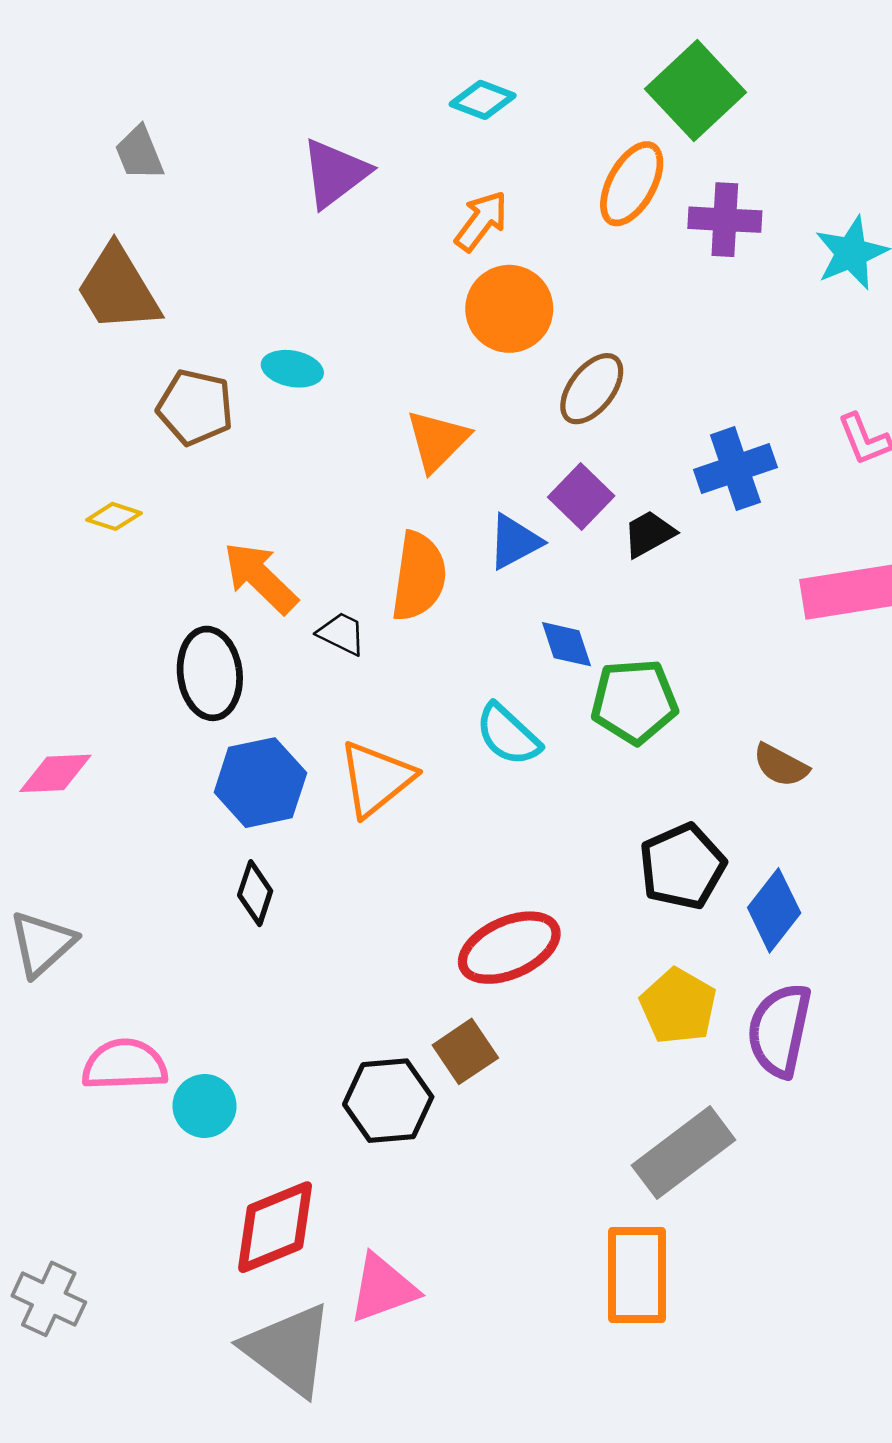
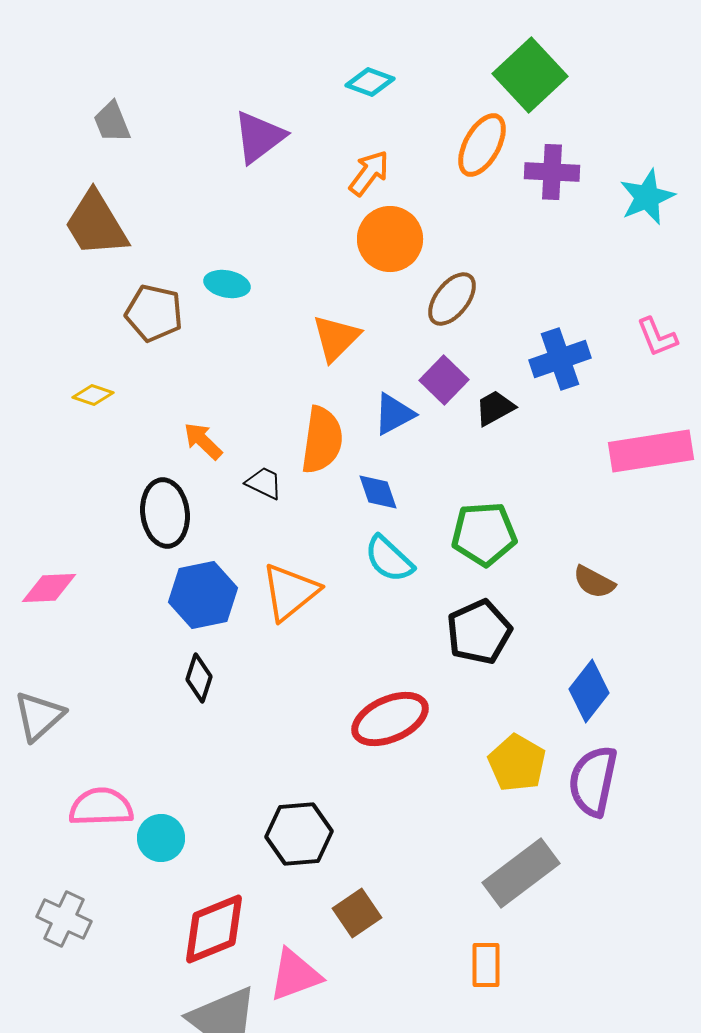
orange arrow: (260, 578) -> (203, 441), size x0.7
blue diamond: (566, 644) -> (378, 492), moved
black pentagon: (682, 866) -> (479, 632), moved
brown square: (465, 1051) -> (357, 913), moved
orange rectangle: (637, 1275) -> (486, 965), size x0.6
gray cross: (49, 1299) -> (64, 919), moved

